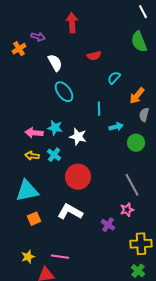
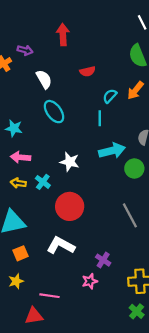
orange arrow: (137, 96) -> (135, 90), moved
cyan line: (99, 109) -> (100, 118), moved
cyan arrow: (116, 127) -> (112, 151), size x1.6
cyan star: (55, 128) -> (14, 128), moved
pink star: (127, 210) -> (90, 281), moved
yellow star: (28, 257) -> (16, 281), moved

